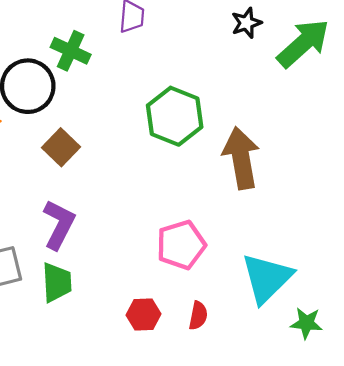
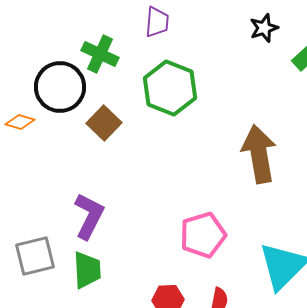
green hexagon: (175, 116) -> (170, 88), moved
brown square: (61, 147) -> (104, 123), moved

